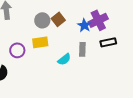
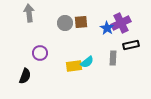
brown square: (58, 19) -> (81, 22), turned 32
yellow rectangle: (40, 42) -> (74, 66), moved
gray rectangle: (82, 49) -> (113, 58), moved

